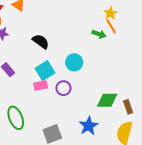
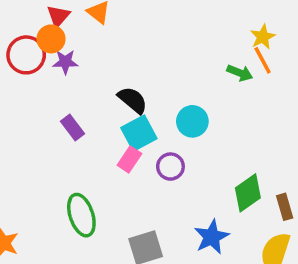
black semicircle: (41, 41) -> (133, 100), moved
pink rectangle: (41, 86) -> (129, 159), turned -48
green diamond: (107, 100) -> (248, 193), turned -40

